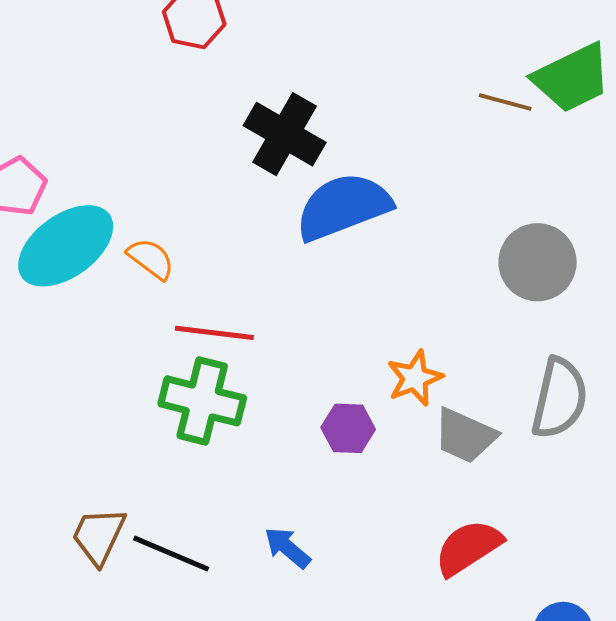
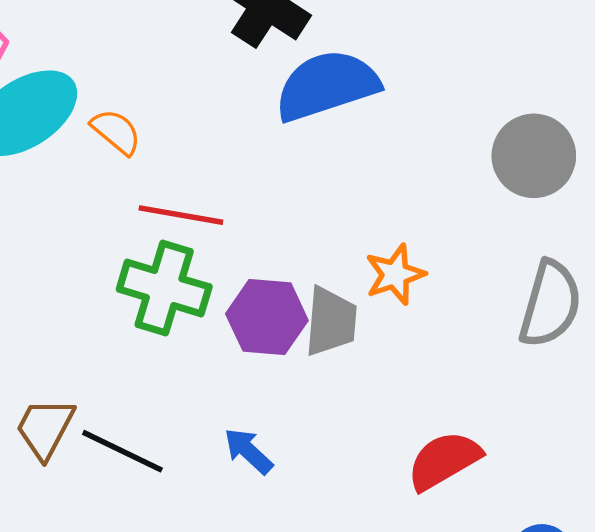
purple hexagon: (348, 428) -> (267, 317), moved, size x1.4
gray trapezoid: (465, 436) -> (331, 321), moved, turned -112

